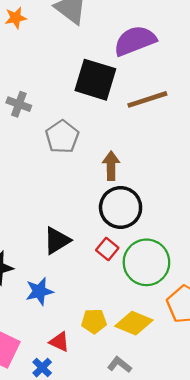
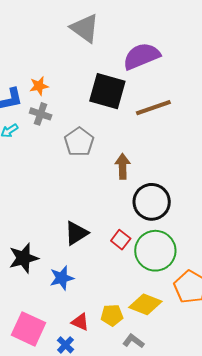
orange star: (16, 18) -> (39, 86), moved
black circle: (121, 207) -> (152, 202), moved
yellow pentagon: (94, 321) -> (112, 315), moved

